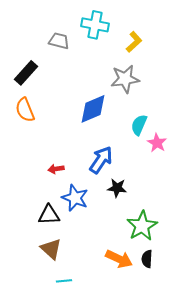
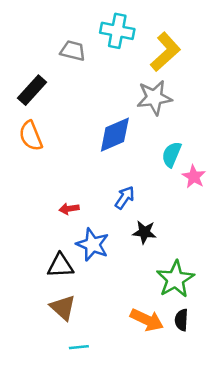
yellow L-shape: (134, 42) -> (165, 52), size x1.5
blue arrow: (101, 160) -> (125, 198), size x0.7

